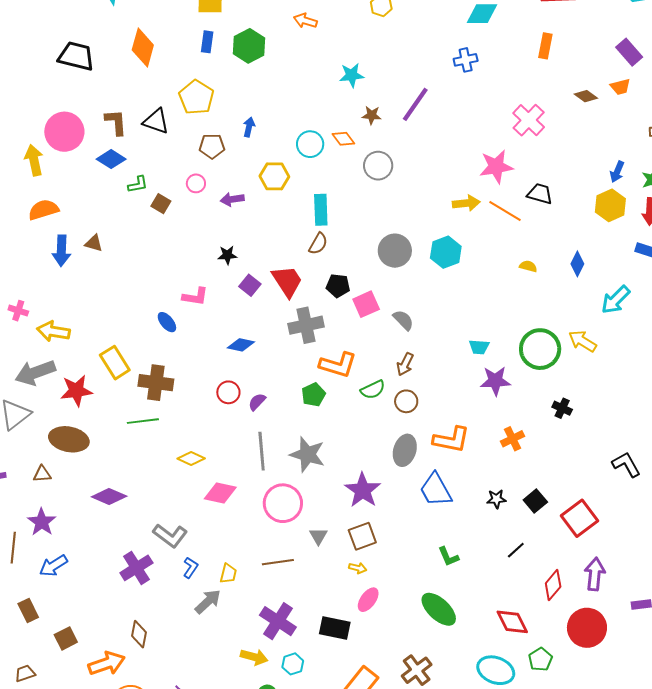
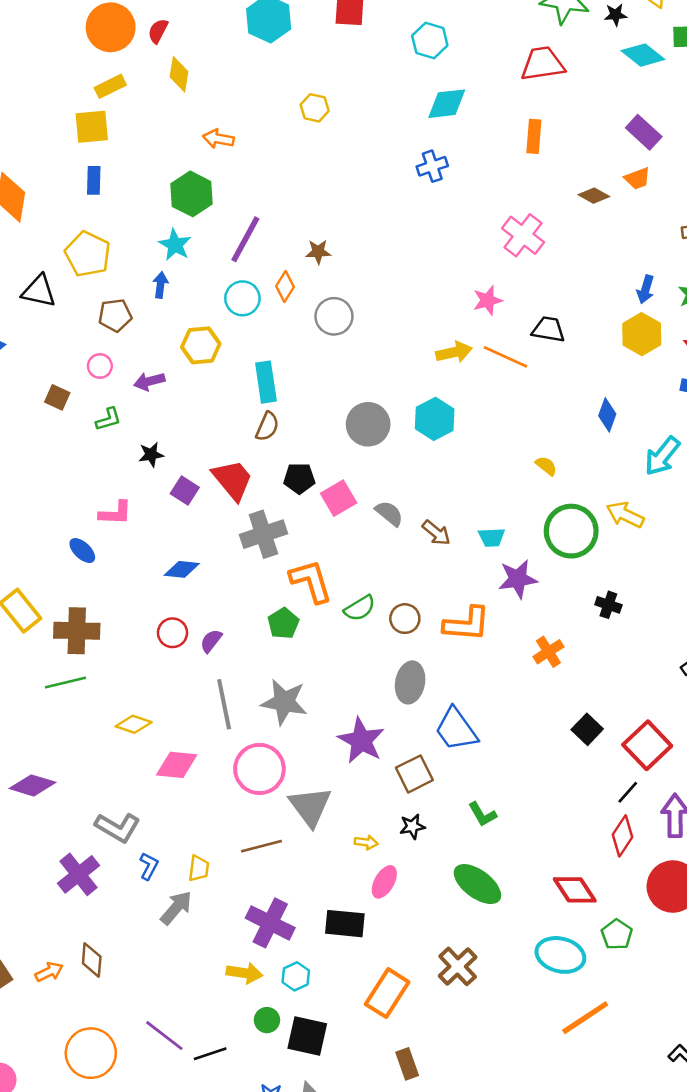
green hexagon: (249, 46) -> (192, 194), moved
cyan star: (352, 75) -> (175, 245), moved, turned -30
purple line: (415, 104) -> (245, 239), moved
orange diamond: (343, 139) -> (285, 287), turned 75
pink star: (496, 167) -> (488, 300), size x0.7
green L-shape: (138, 184) -> (108, 419), moved
yellow semicircle: (528, 266) -> (546, 466), moved, turned 30
brown arrow: (405, 364) -> (436, 533), moved, turned -70
orange L-shape: (338, 365) -> (311, 581), turned -117
orange L-shape: (451, 440) -> (467, 624), moved
black star: (496, 499) -> (412, 826), moved
gray triangle: (318, 536) -> (310, 806), size x1.8
brown square: (362, 536) -> (414, 774), moved
black line: (516, 550) -> (628, 792), moved
orange arrow: (107, 663) -> (49, 972), moved, size x0.6

